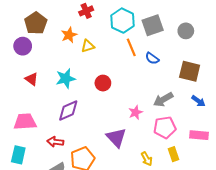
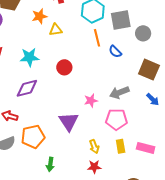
gray circle: (186, 31) -> (143, 33), moved
pink rectangle: (199, 135) -> (146, 148), moved

